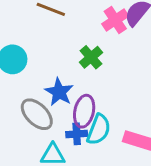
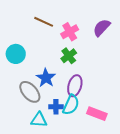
pink cross: (115, 20) -> (70, 32), moved
purple ellipse: (84, 111) -> (75, 86), moved

